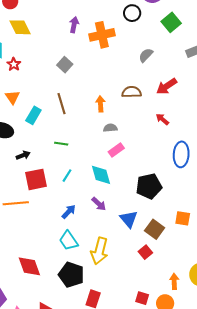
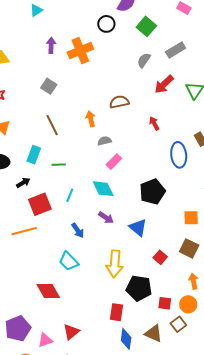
gray semicircle: (146, 55) -> (144, 60), moved
red arrow: (167, 86) -> (164, 84), moved
cyan rectangle: (33, 115) -> (34, 155), moved
red arrow: (162, 119) -> (154, 123), turned 32
blue arrow: (69, 212) -> (78, 230), turned 112
brown square: (155, 229) -> (189, 248), moved
cyan trapezoid: (69, 241) -> (69, 261), moved
black pentagon: (71, 275) -> (139, 288), moved

